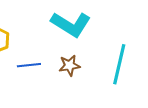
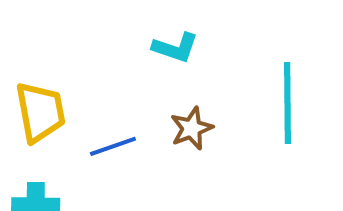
cyan L-shape: (71, 24) -> (175, 48), size x0.6

